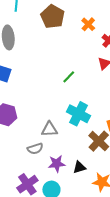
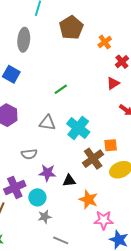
green line: (69, 77) -> (61, 89), moved
gray triangle: (49, 129) -> (47, 123), moved

